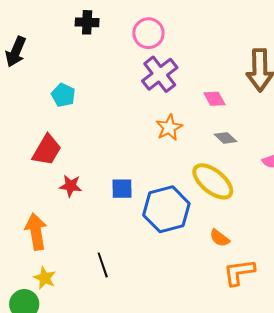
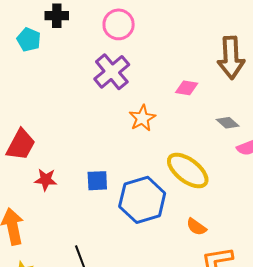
purple cross: (160, 74) -> (112, 72), moved
cyan pentagon: (63, 95) -> (29, 40), moved
pink diamond: (214, 99) -> (187, 88), turned -50
gray diamond: (225, 138) -> (228, 123), moved

